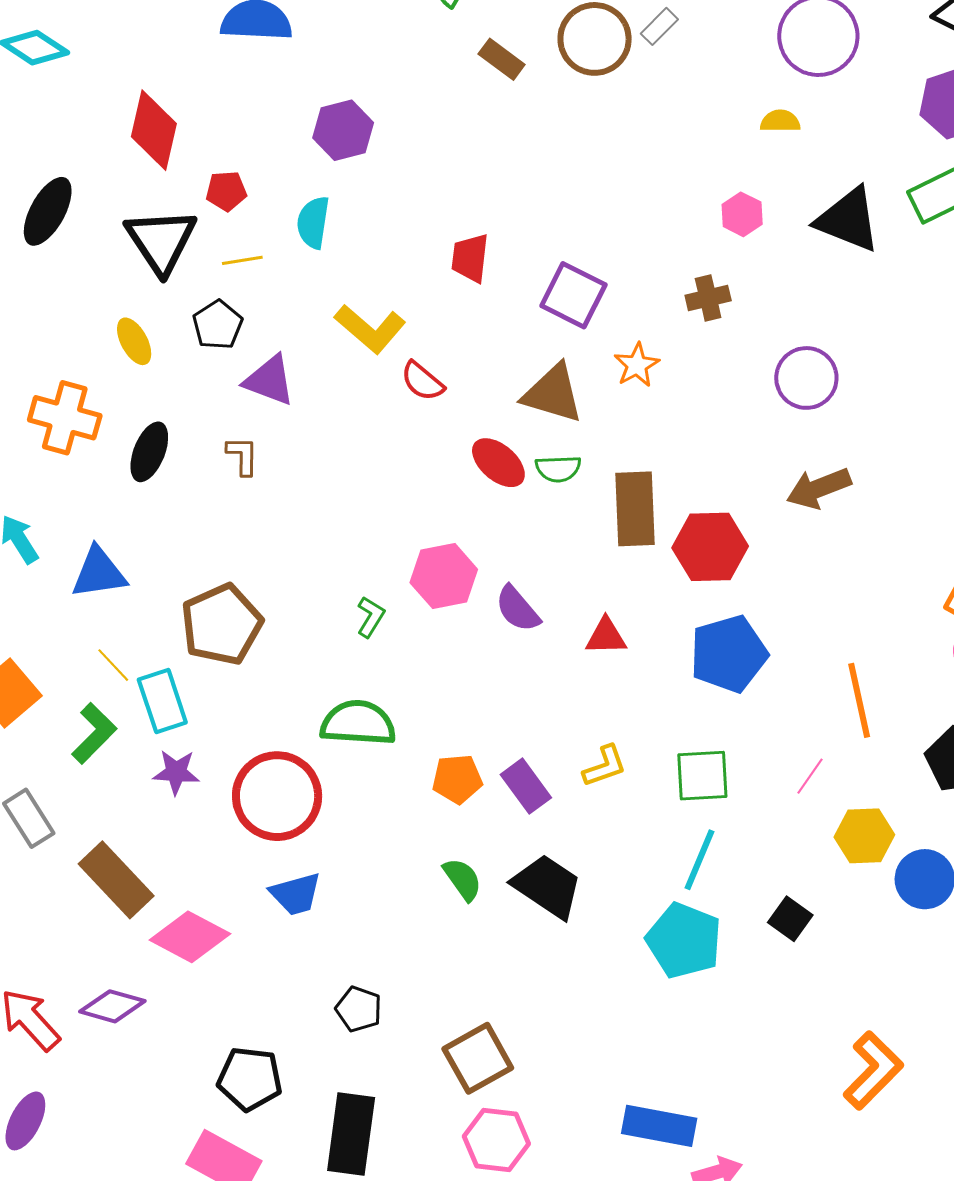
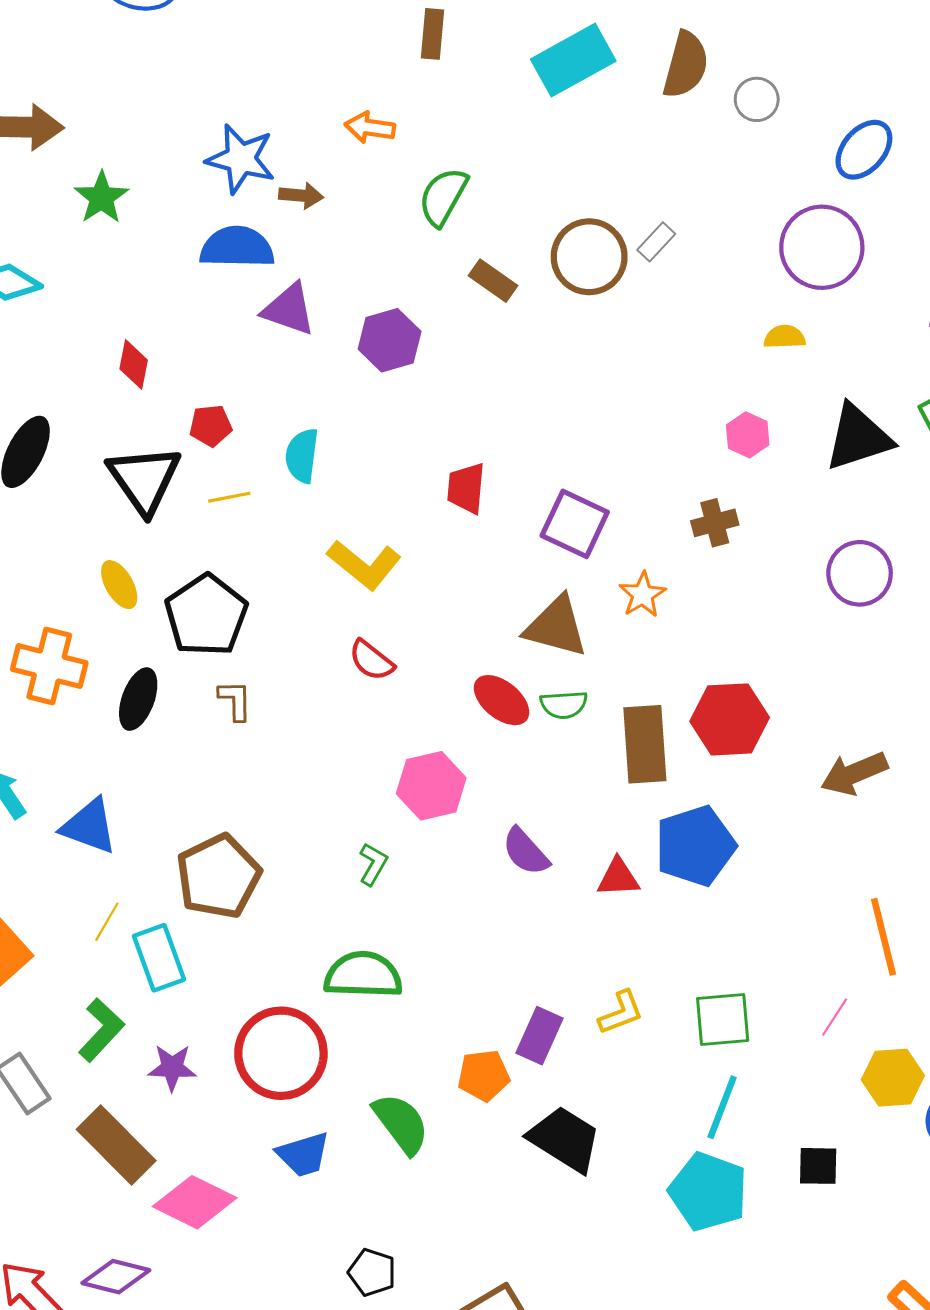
red diamond: (154, 130) -> (134, 364), size x0.6
purple hexagon: (343, 130) -> (390, 340), moved
black triangle: (848, 220) -> (858, 437), turned -38
black pentagon: (218, 325) -> (206, 615), moved, size x1.6
purple circle: (806, 378) -> (860, 573), moved
purple triangle: (269, 380) -> (289, 309), moved
red semicircle: (422, 381) -> (371, 660), moved
brown arrow: (819, 488) -> (854, 773), moved
red hexagon: (710, 547) -> (730, 719), moved
blue triangle: (99, 573) -> (89, 826), turned 30
pink hexagon: (444, 576) -> (431, 786), moved
blue pentagon: (729, 654) -> (695, 846), moved
yellow line: (113, 665) -> (107, 922), turned 75
green L-shape: (94, 733) -> (101, 1030), moved
purple star: (176, 772) -> (172, 1068), moved
orange pentagon: (457, 779) -> (484, 1076), moved
purple rectangle: (526, 786) -> (539, 1036), turned 62
green semicircle: (463, 879) -> (401, 1123), moved, size x1.4
black square: (790, 919) -> (818, 1166), turned -33

